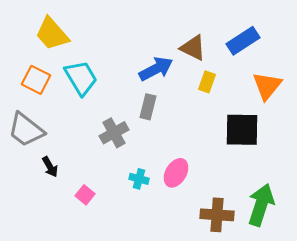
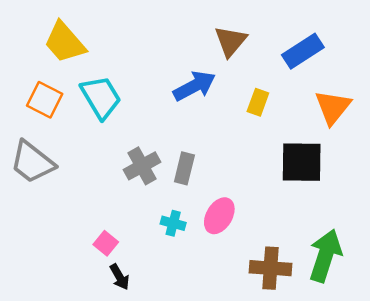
brown triangle: (193, 48) -> (231, 41), moved, turned 44
gray rectangle: (148, 107) -> (184, 168), moved
black arrow: (50, 167) -> (120, 277), moved

